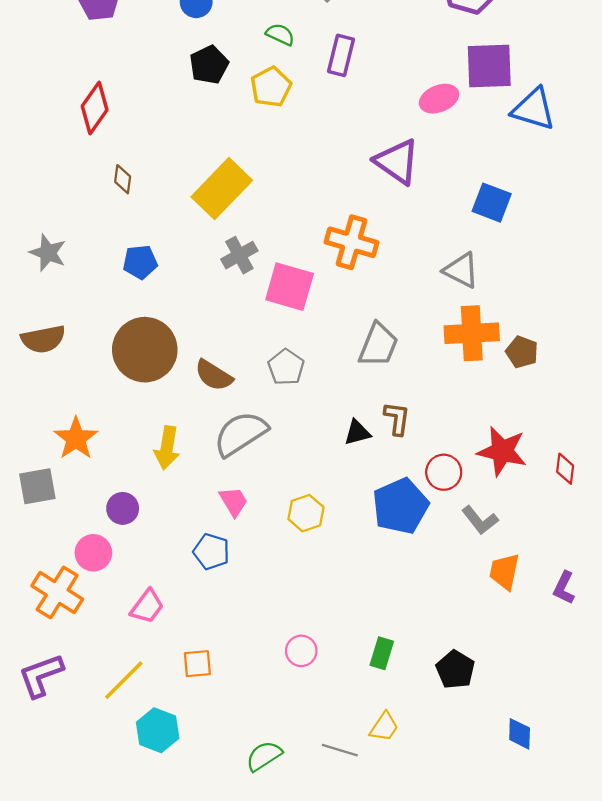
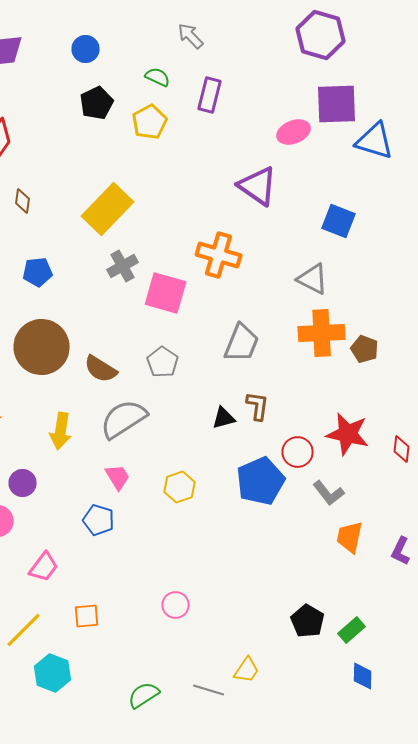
green rectangle: (382, 653) -> (352, 630), moved, turned 32

